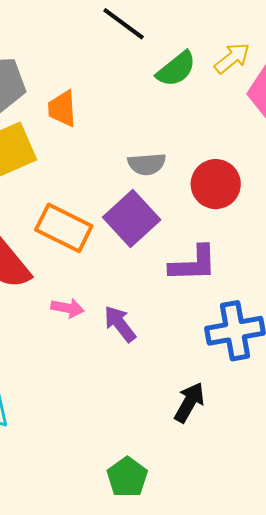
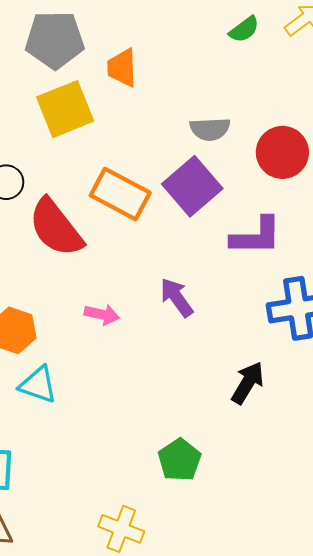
green semicircle: (176, 69) -> (244, 29), size x0.7
pink arrow: (68, 308) -> (102, 314), moved

